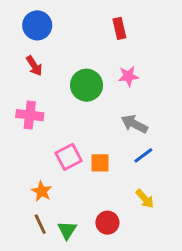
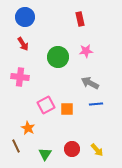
blue line: (143, 155) -> (96, 104), turned 32
yellow arrow: (145, 199) -> (97, 150), moved
brown line: (40, 224) -> (16, 146), moved

